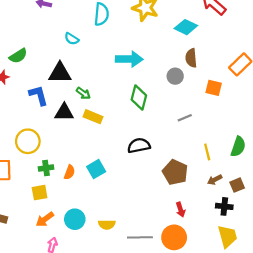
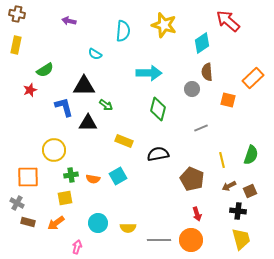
cyan diamond: (186, 27) -> (202, 43), turned -60
yellow rectangle: (93, 117) -> (124, 141), moved
orange semicircle: (69, 172) -> (93, 179), turned 80
orange arrow: (45, 219) -> (56, 223), moved

